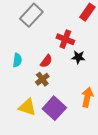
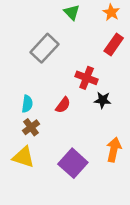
brown cross: (42, 79) -> (31, 127), moved
yellow triangle: (27, 107) -> (23, 157), moved

